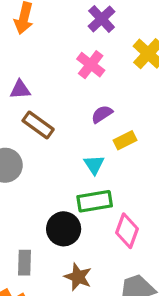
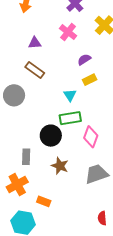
purple triangle: (20, 90) -> (35, 43), moved
purple semicircle: (102, 114) -> (84, 60), moved

